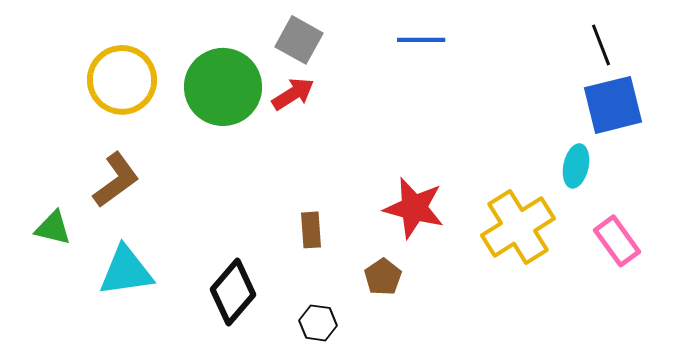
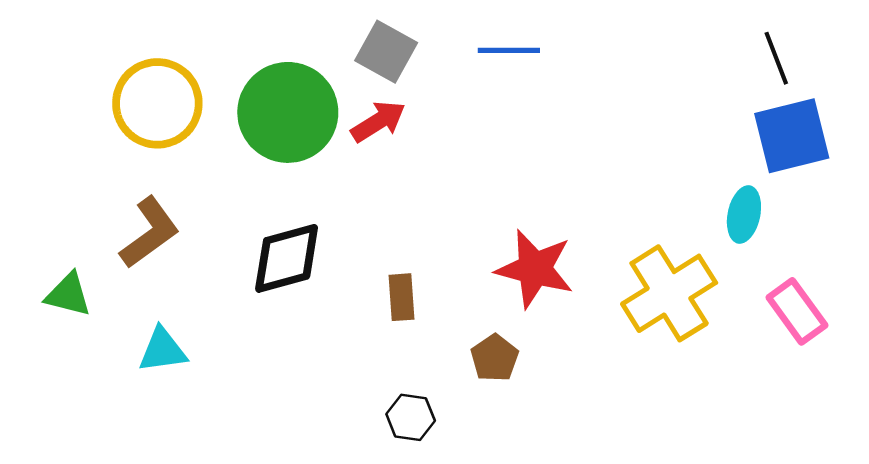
blue line: (421, 40) -> (509, 50), moved
cyan triangle: (126, 271) -> (163, 350), size x0.7
black diamond: (233, 292) -> (287, 258), moved, turned 34

